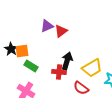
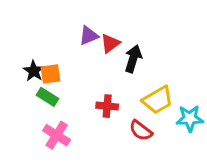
black arrow: (67, 61) -> (133, 59), moved
green rectangle: (31, 66) -> (47, 97), moved

